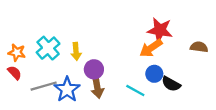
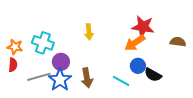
cyan cross: (48, 48) -> (43, 43), turned -30
yellow arrow: (76, 51) -> (89, 32), moved
purple circle: (94, 69) -> (61, 62), moved
red semicircle: (15, 73) -> (13, 65), turned 48

